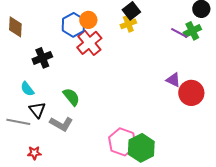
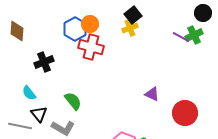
red cross: (89, 43) -> (91, 47), turned -35
purple triangle: (173, 80) -> (152, 94), moved
red circle: (191, 93) -> (185, 113), moved

